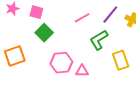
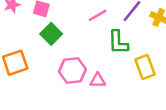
green L-shape: (99, 40) -> (118, 42), turned -60

